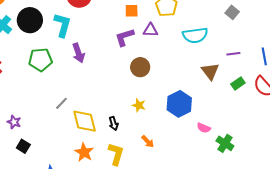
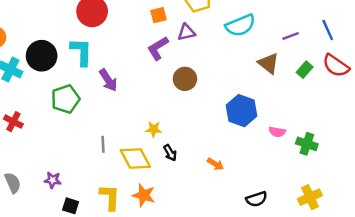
gray line: (62, 103) -> (103, 144), turned -32
yellow star: (139, 105) -> (154, 129), moved
yellow L-shape: (116, 154) -> (110, 197), moved

